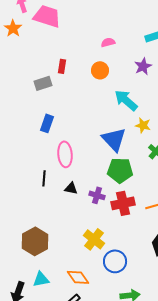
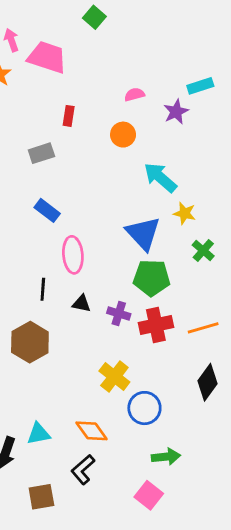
red rectangle: (62, 66) -> (69, 116), moved
purple star: (143, 66) -> (176, 112), moved
blue rectangle: (47, 123) -> (47, 210), turned -72
brown hexagon: (35, 241) -> (30, 342), moved

